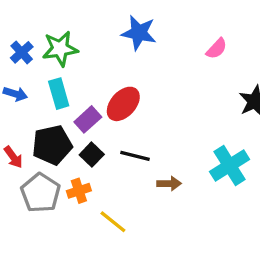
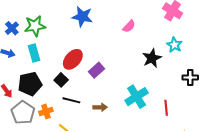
purple rectangle: (88, 119) -> (96, 70), moved
black square: (92, 155) -> (61, 80), moved
black line: (135, 156) -> (71, 100), moved

